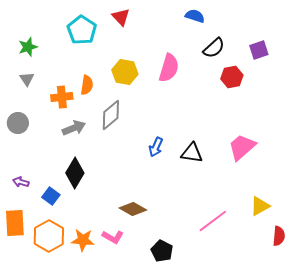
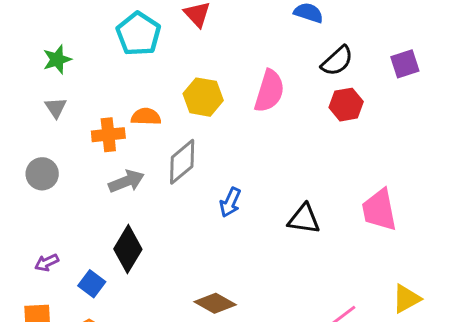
red hexagon: (232, 77) -> (346, 105), moved
orange semicircle: (87, 85) -> (146, 117), turned -96
blue arrow: (156, 147) -> (230, 202), moved
pink trapezoid: (242, 147) -> (379, 210), turned -60
purple arrow: (21, 182) -> (47, 263), turned -42

